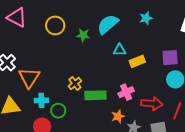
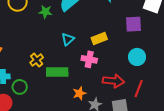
cyan triangle: (120, 50) -> (68, 39), moved, turned -40
purple square: (170, 58) -> (134, 24), moved
pink cross: (126, 92) -> (89, 59), moved, turned 35

